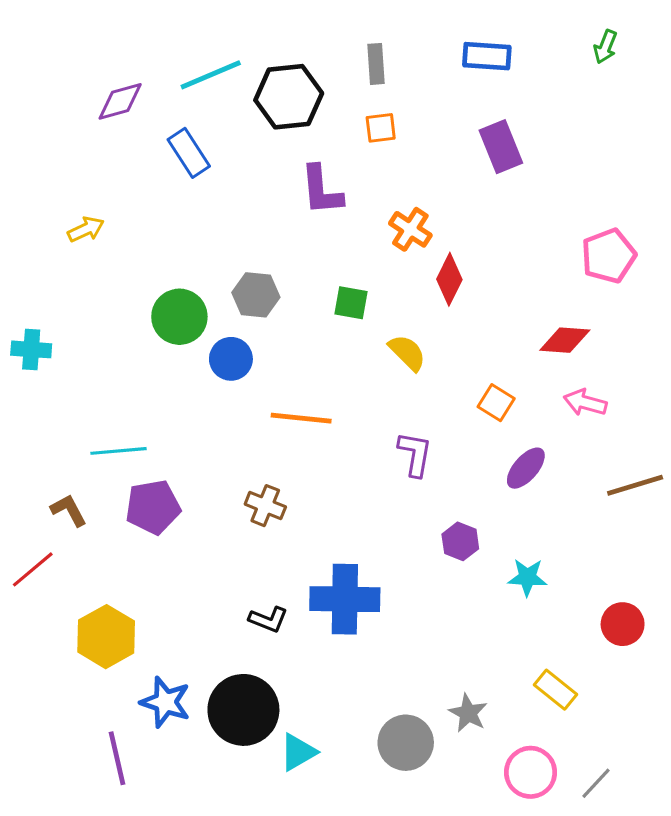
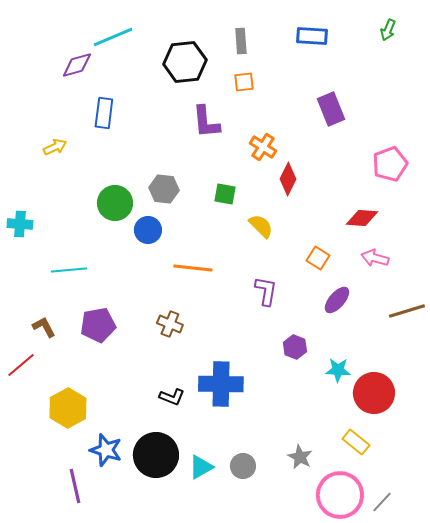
cyan line: (211, 75) -> (113, 37), moved
purple rectangle: (501, 147) -> (331, 109), moved
blue rectangle: (189, 153) -> (104, 113), moved, turned 40
cyan line: (119, 451) -> (69, 270), moved
red circle: (623, 624) -> (374, 393), moved, size x1.5
gray circle: (406, 743) -> (243, 466), moved, size x0.7
cyan triangle: (298, 752) -> (201, 467), moved
pink circle: (531, 772) -> (340, 495), size x1.4

